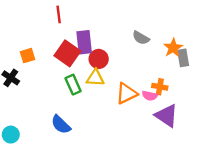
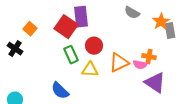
orange square: (27, 56) -> (30, 29), turned -32
red circle: (99, 59) -> (94, 46), moved
yellow triangle: (95, 78) -> (90, 70), moved

